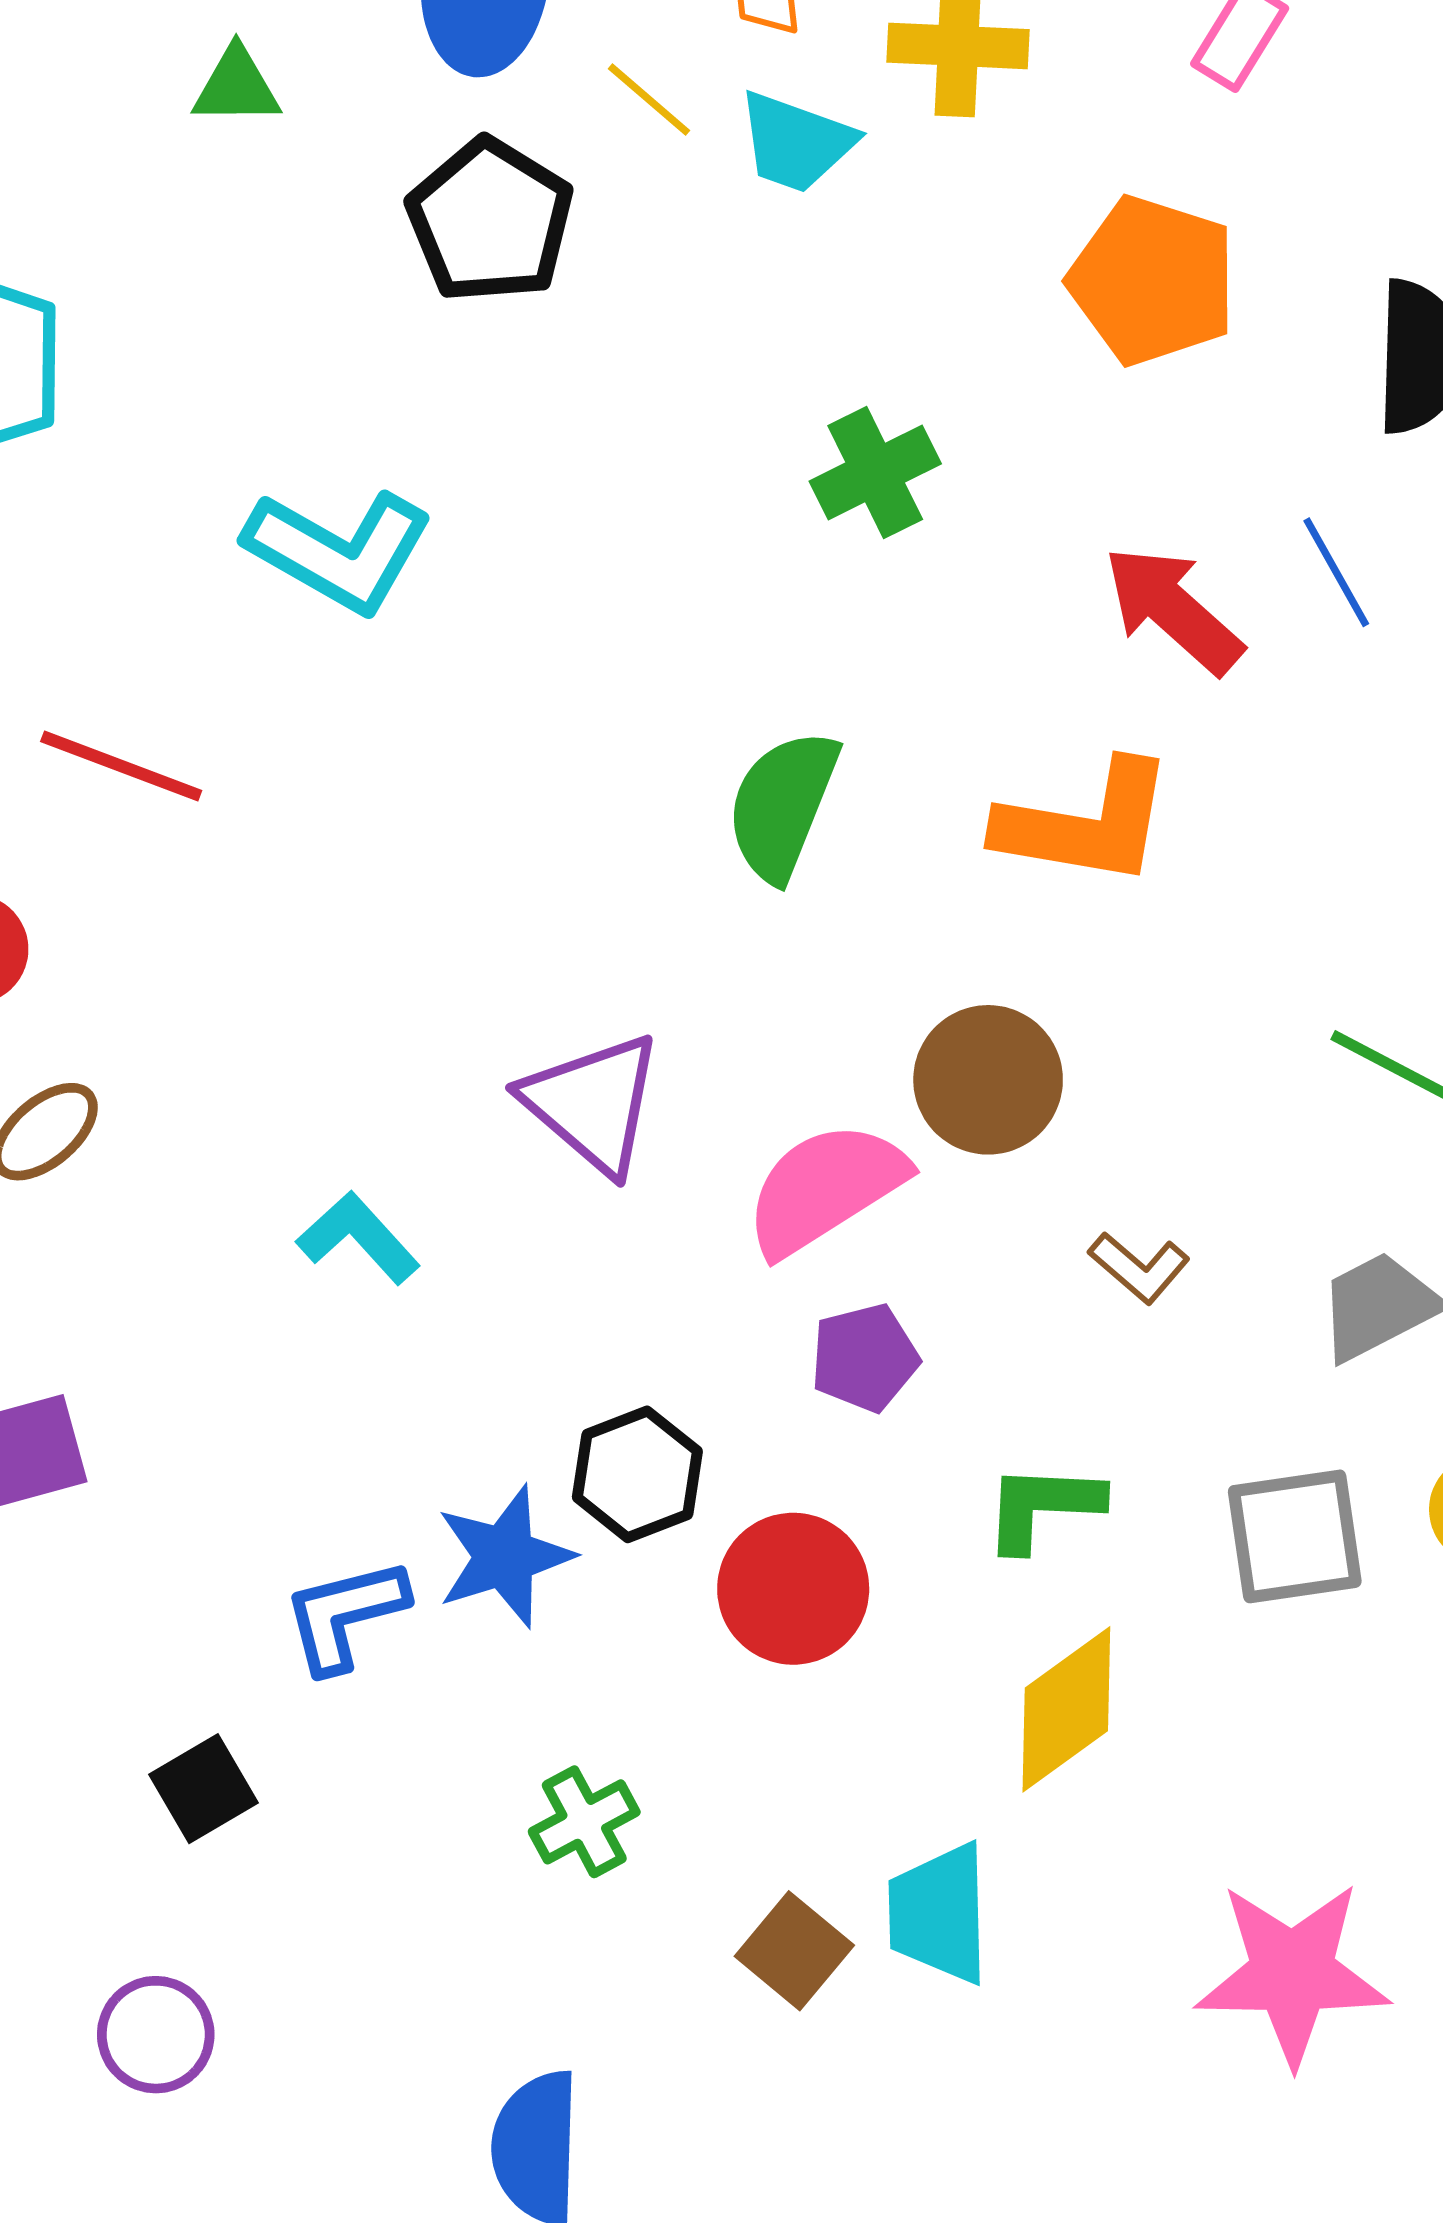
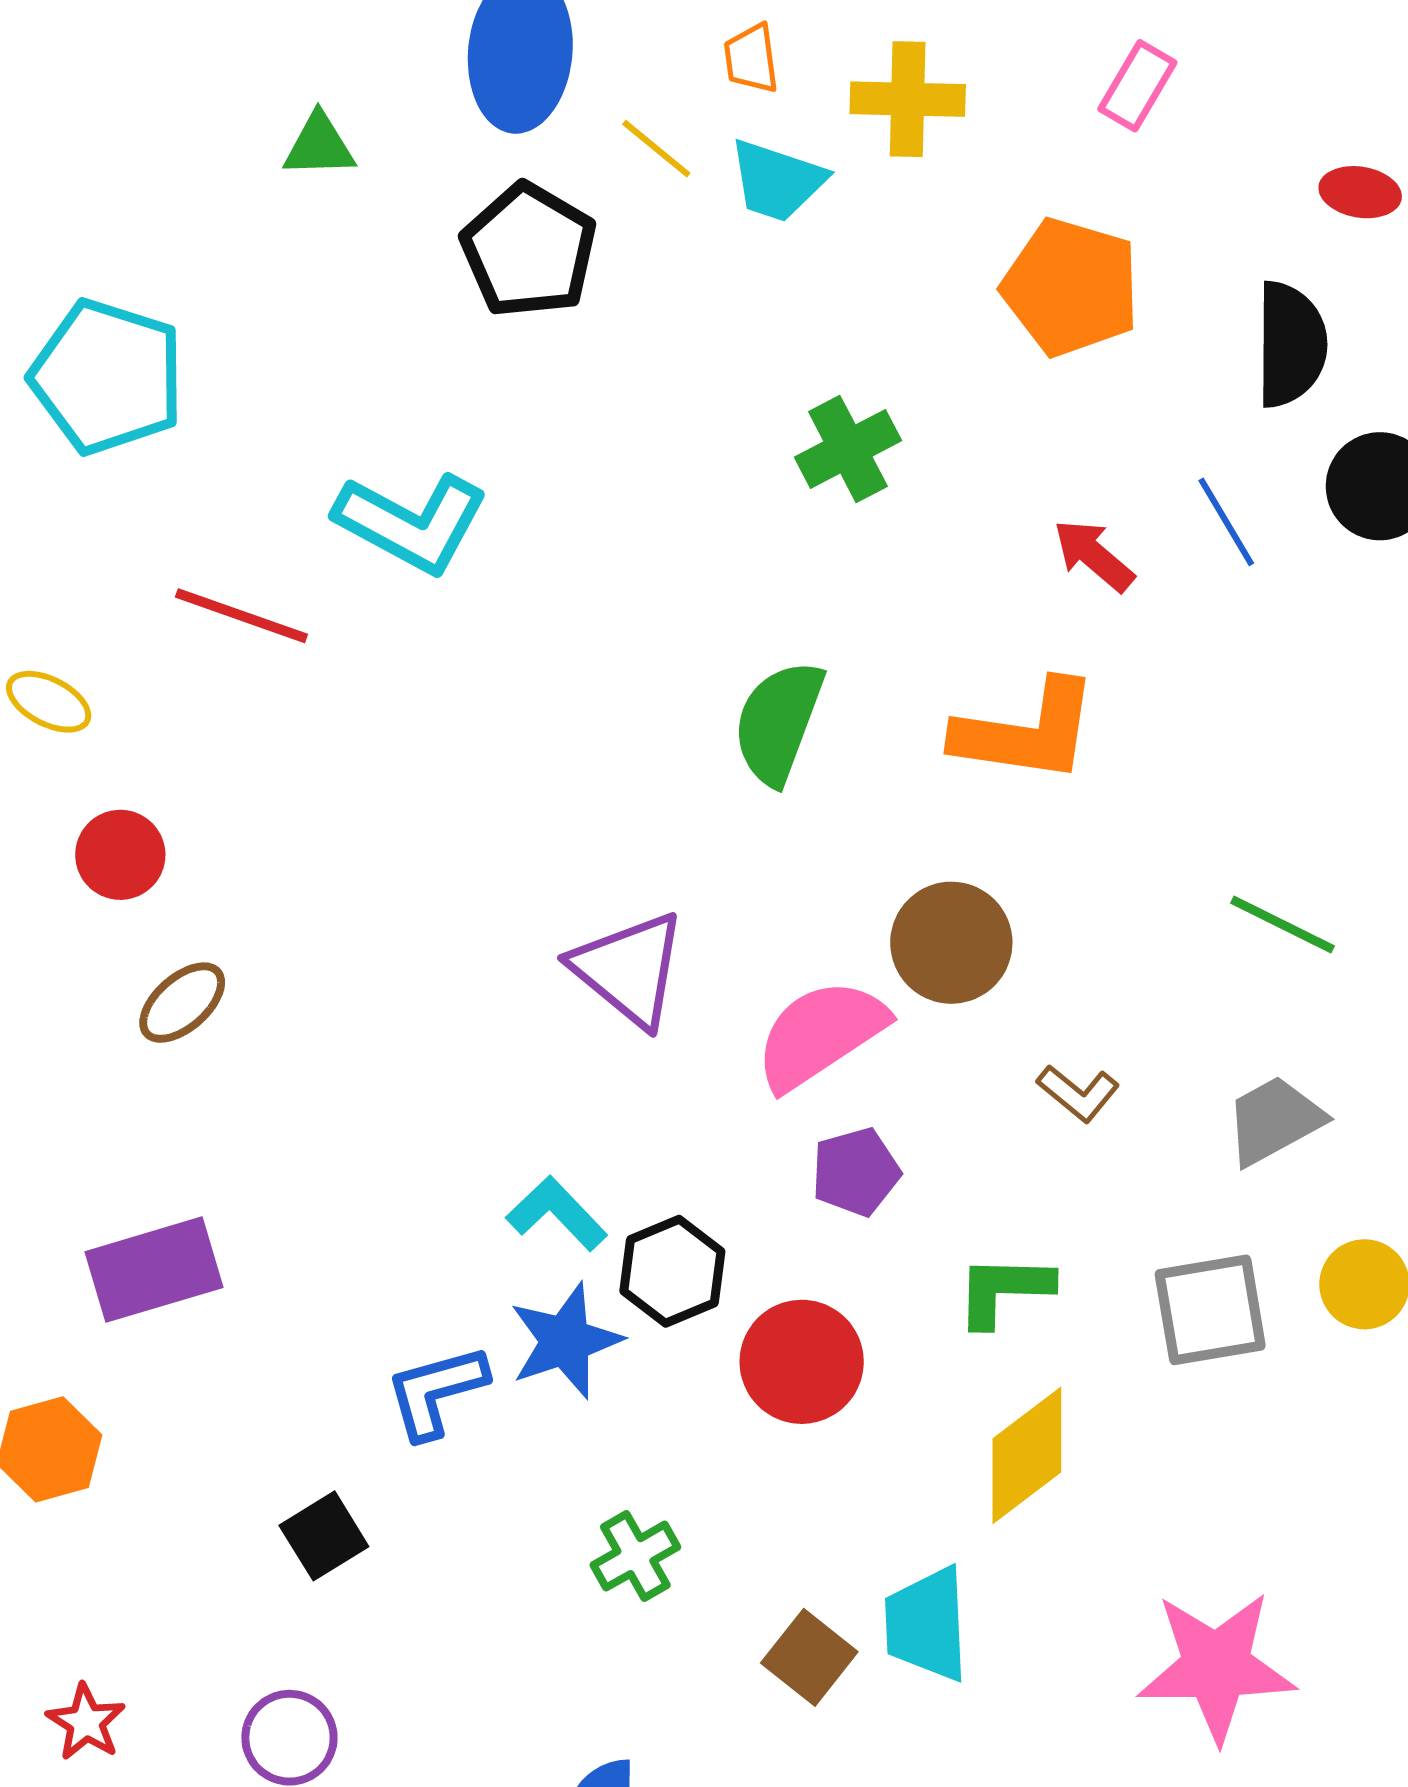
red arrow: (1173, 610) -> (1094, 555), size x0.7
red line: (121, 766) -> (241, 616), moved
cyan L-shape: (358, 1238) -> (557, 1213), moved

